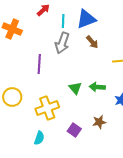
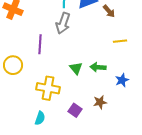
brown arrow: (92, 42) -> (109, 11), moved
yellow circle: (12, 97) -> (13, 65), moved
yellow cross: (47, 108) -> (48, 88), turned 30

